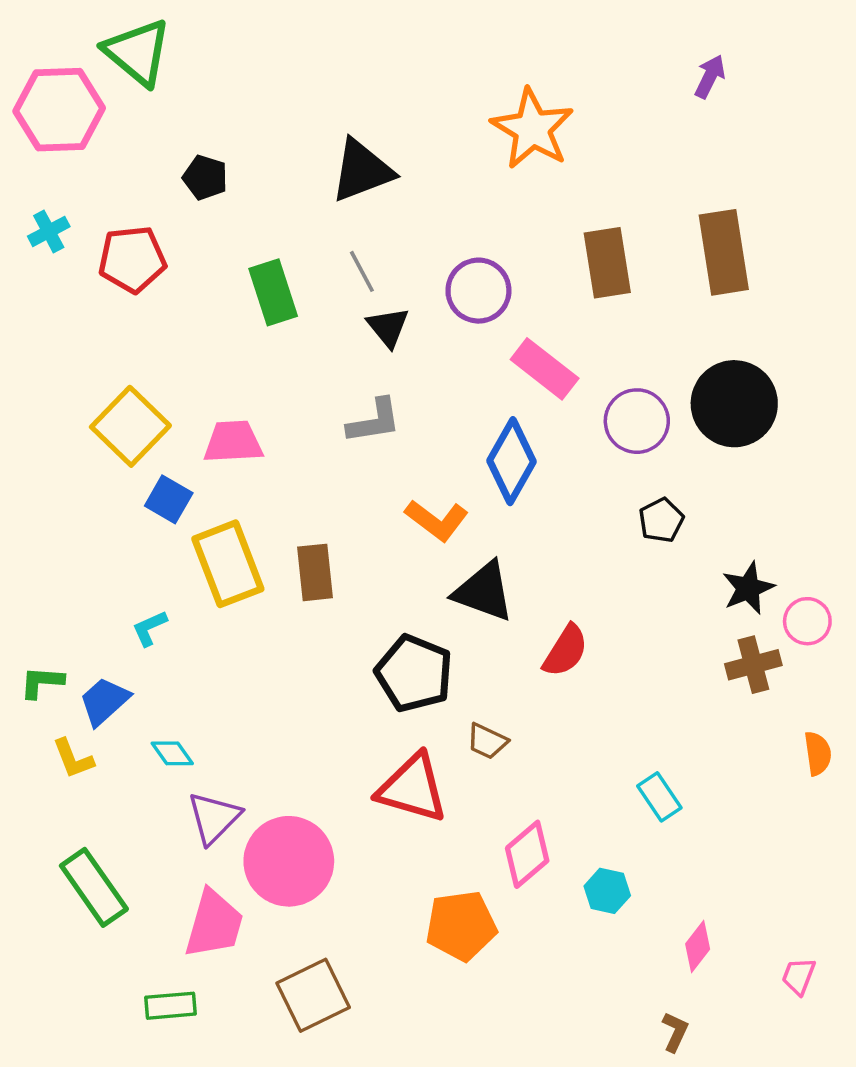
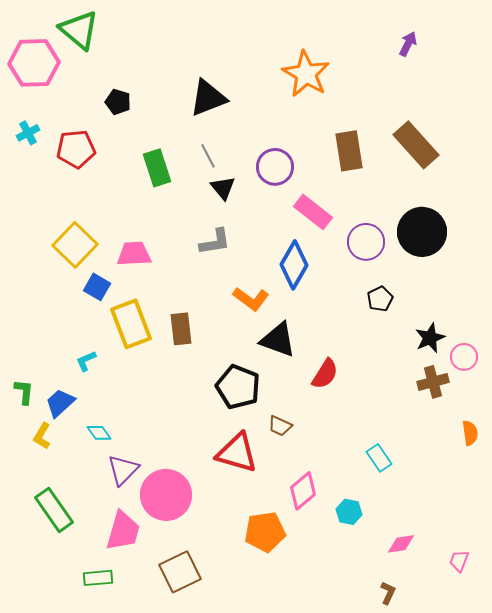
brown rectangle: (724, 252) -> (416, 145), turned -33
green L-shape: (42, 682) -> (24, 392), turned 92
yellow L-shape: (73, 759) -> (42, 436), turned 52
pink diamond: (698, 947) -> (401, 544), turned 44

